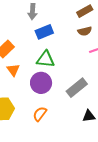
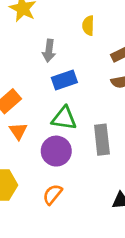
gray rectangle: (77, 88) -> (102, 140), moved, turned -60

